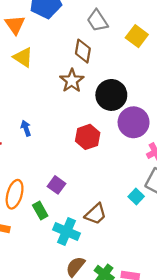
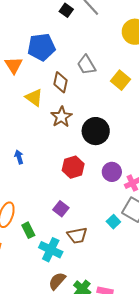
brown diamond: (83, 51) -> (61, 82), moved
yellow triangle: (23, 57) -> (34, 98), moved
purple circle: (134, 122) -> (112, 172), moved, size x0.7
purple square: (56, 185) -> (61, 209), moved
brown trapezoid: (96, 214) -> (77, 235), turned 30

